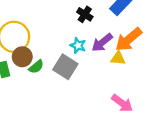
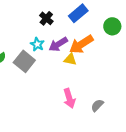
pink arrow: (122, 103) -> (69, 98), turned 30

